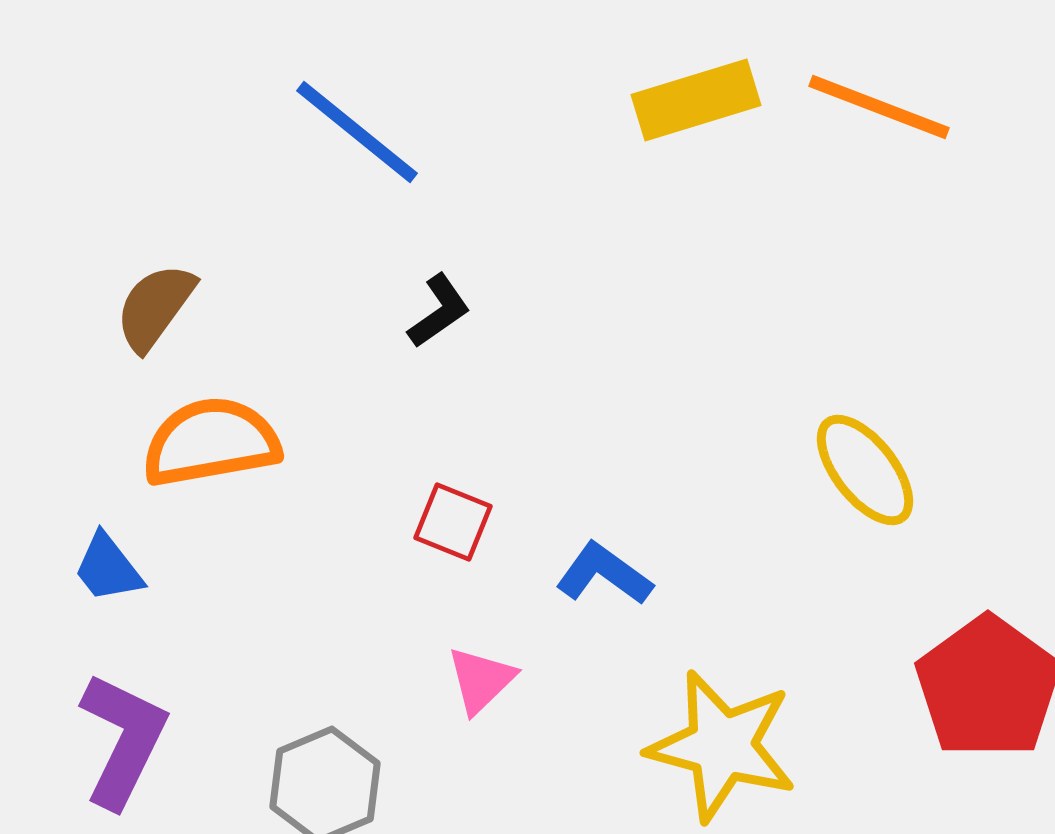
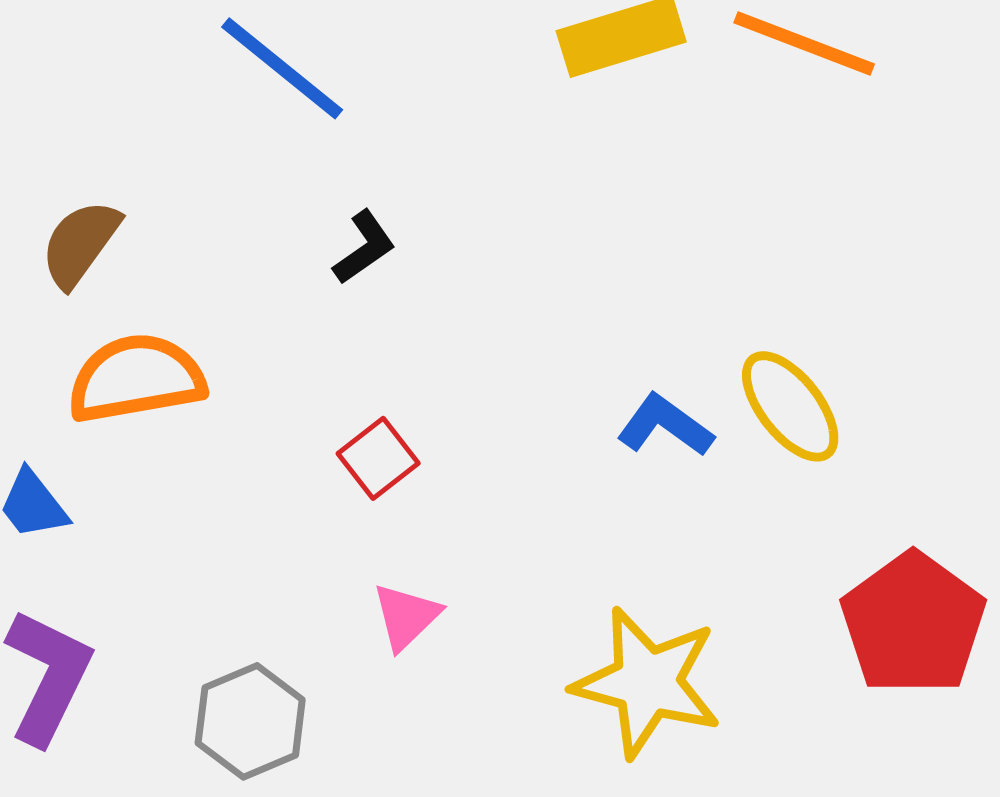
red square: (453, 522) -> (378, 458), turned 30
blue L-shape: (604, 574) -> (665, 425), moved

